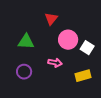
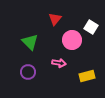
green triangle: (26, 42) -> (30, 42), turned 42
white square: (87, 48) -> (91, 27), moved

